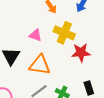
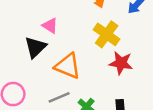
pink triangle: (35, 35) -> (50, 26), moved

